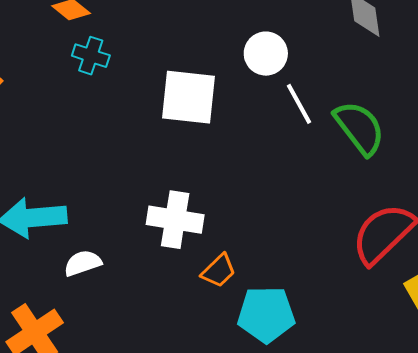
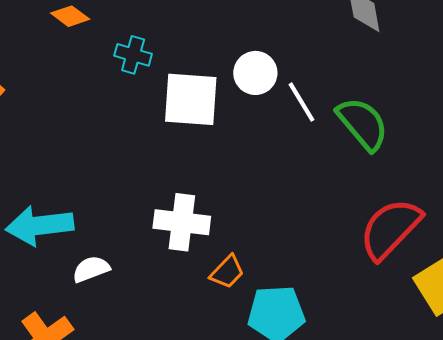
white circle: (266, 54) -> (255, 73), moved
cyan cross: (91, 56) -> (133, 55), moved

